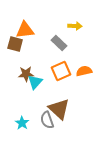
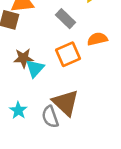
orange semicircle: (84, 71) -> (97, 39), moved
cyan star: (22, 123) -> (18, 110), moved

